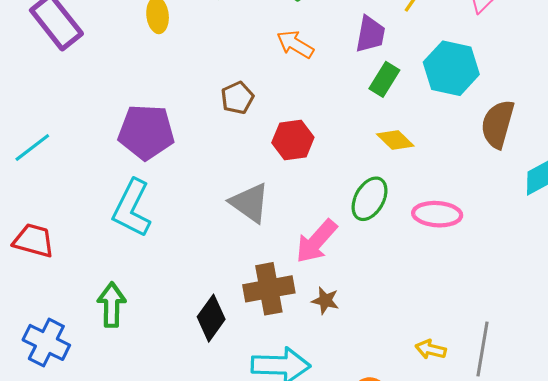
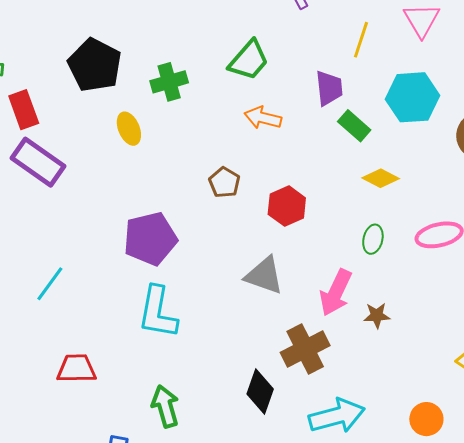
green rectangle: (384, 79) -> (354, 126), turned -64
green ellipse: (370, 199) -> (373, 239), size x0.7
brown star: (325, 301) -> (377, 315), moved

